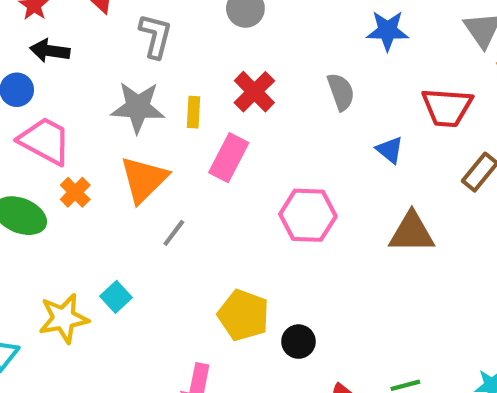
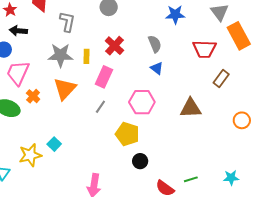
pink trapezoid: (45, 141) -> (18, 73), turned -92
blue triangle: (390, 150) -> (157, 68), moved
gray line: (174, 233) -> (100, 107), moved
yellow pentagon: (243, 315) -> (127, 134), moved

